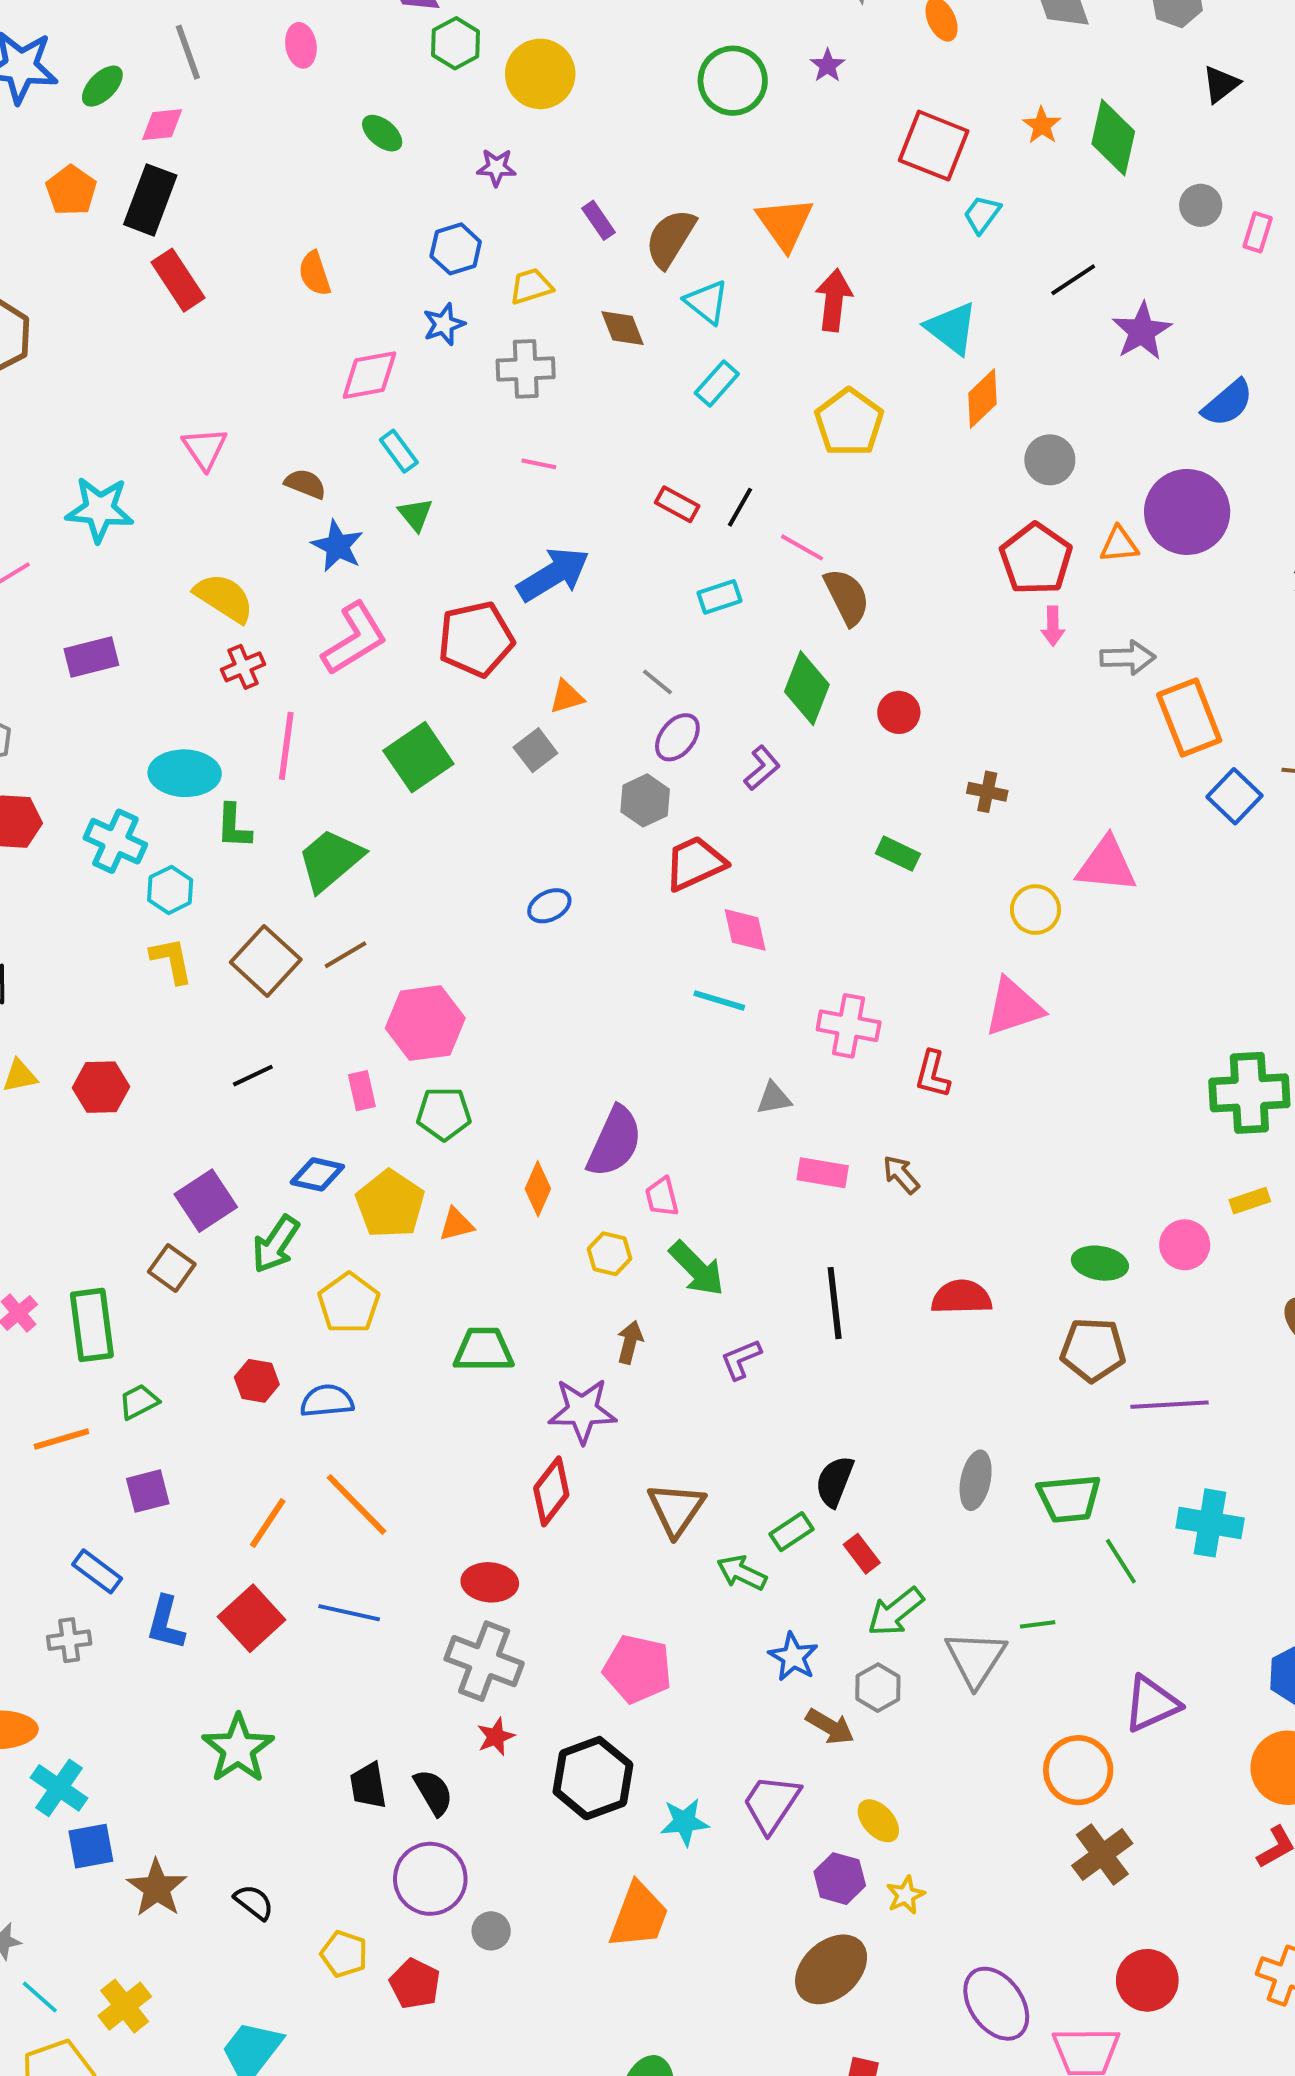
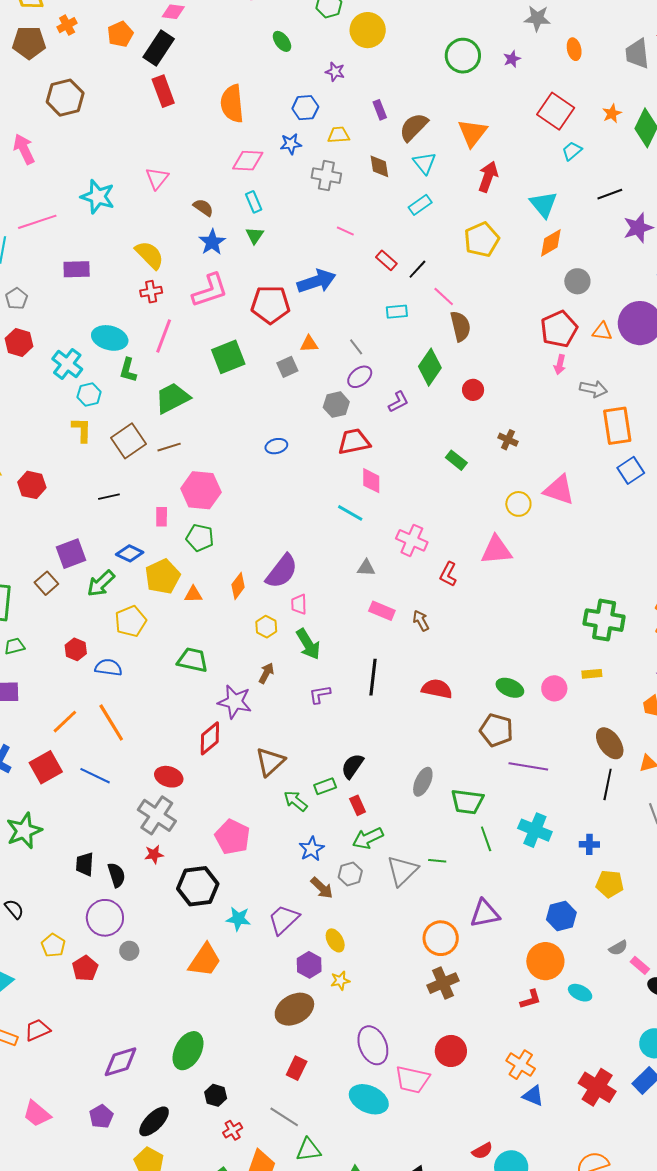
orange semicircle: (315, 273) -> (232, 104), size x1.6
pink line: (539, 464) -> (345, 231), moved

